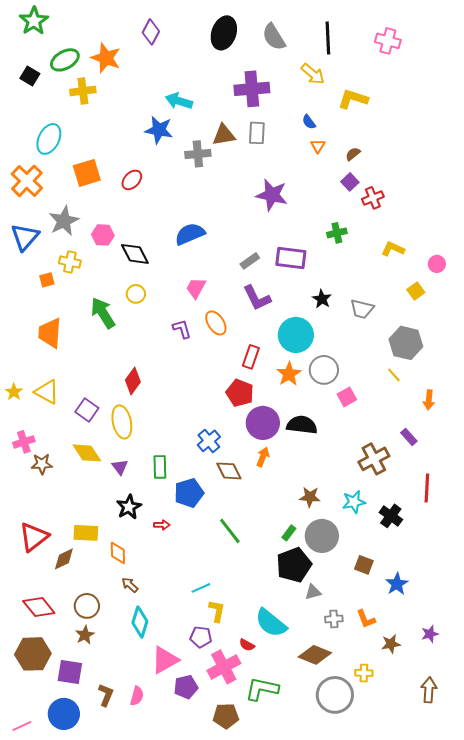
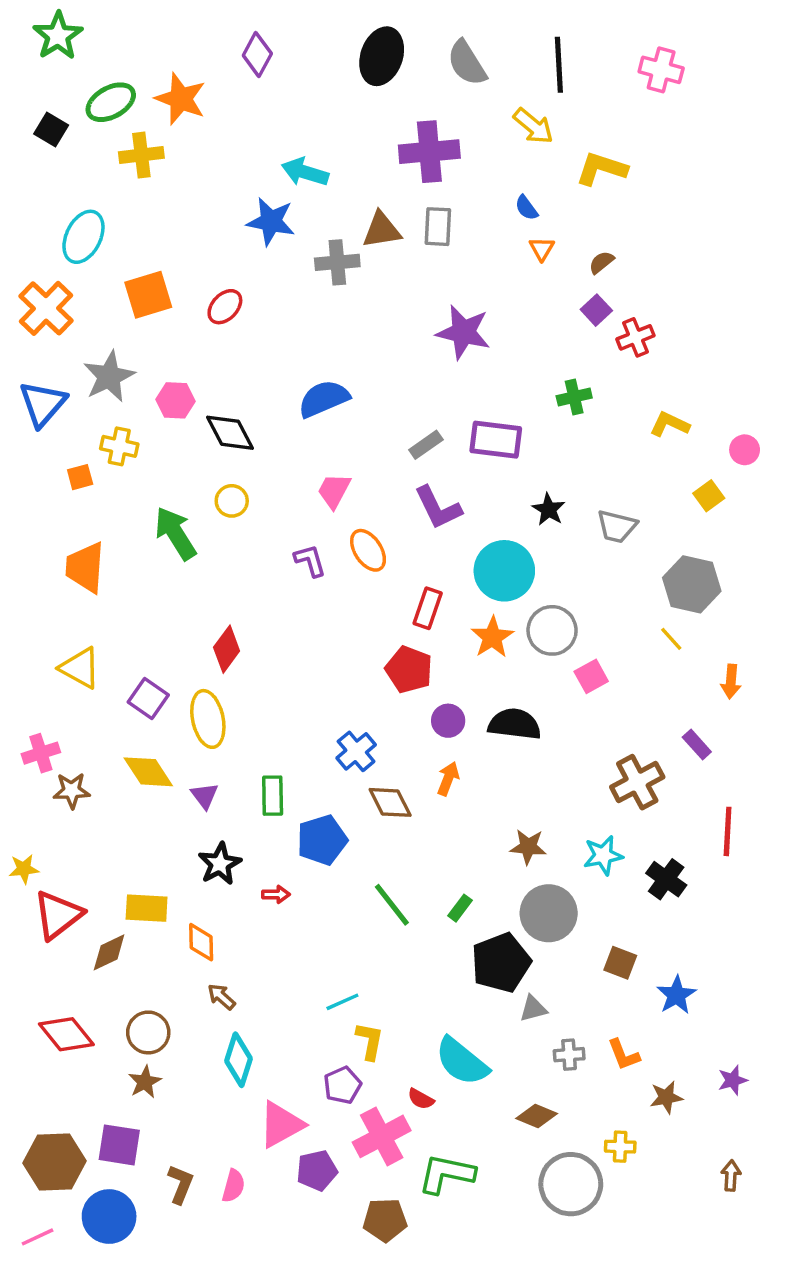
yellow star: (14, 392) -> (24, 869), moved, turned 30
purple circle: (263, 423) -> (448, 721), size x0.6
green rectangle: (289, 533) -> (460, 908), moved
purple pentagon: (201, 637) -> (342, 1085), turned -30
brown hexagon: (33, 654) -> (55, 1162), moved
brown diamond: (315, 655) -> (537, 1116), size x0.7
brown arrow: (429, 690) -> (731, 1176), size x0.7

